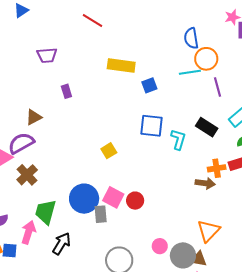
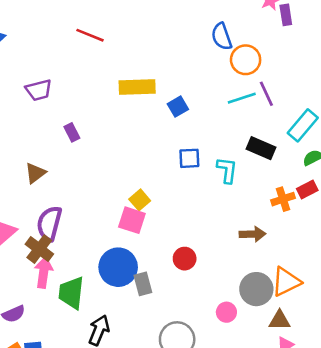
cyan line: (190, 72) -> (242, 98), moved
blue square: (151, 126) -> (189, 158), size x0.7
purple semicircle: (21, 143) -> (49, 223), moved, turned -36
brown arrow: (205, 183) -> (253, 234), moved
pink square: (113, 197) -> (132, 220), moved
orange triangle: (208, 231) -> (286, 282), turned 30
pink arrow: (28, 232) -> (44, 272), moved
gray circle: (183, 255) -> (256, 289), moved

